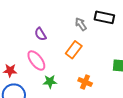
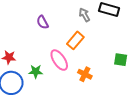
pink ellipse: (36, 61) -> (59, 60), moved
green star: (50, 82) -> (36, 71), moved

